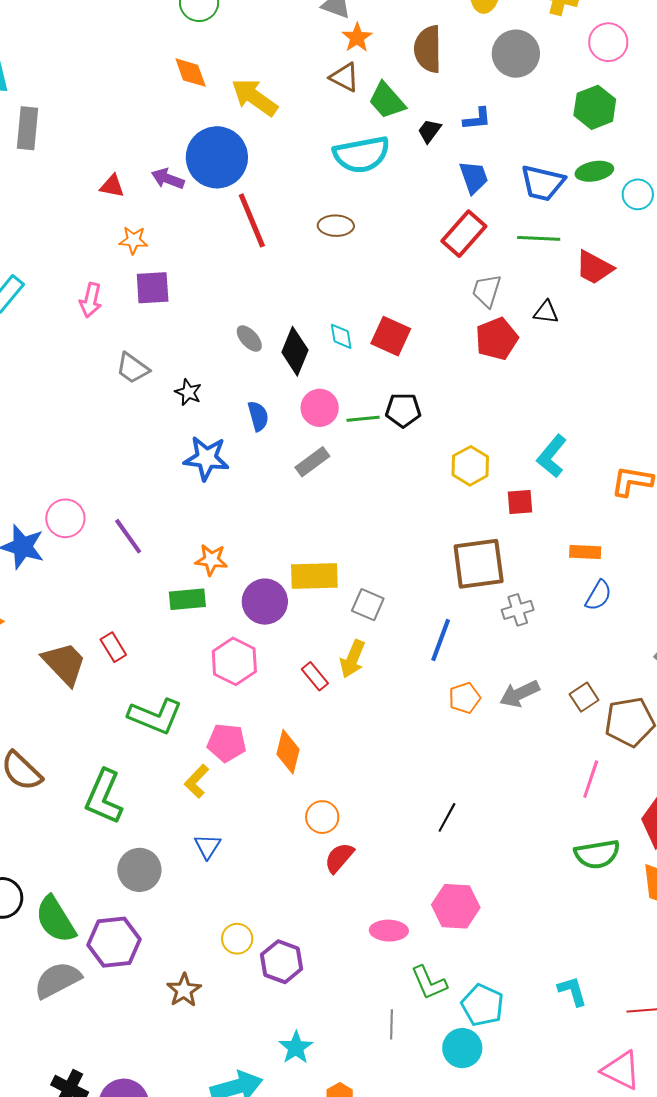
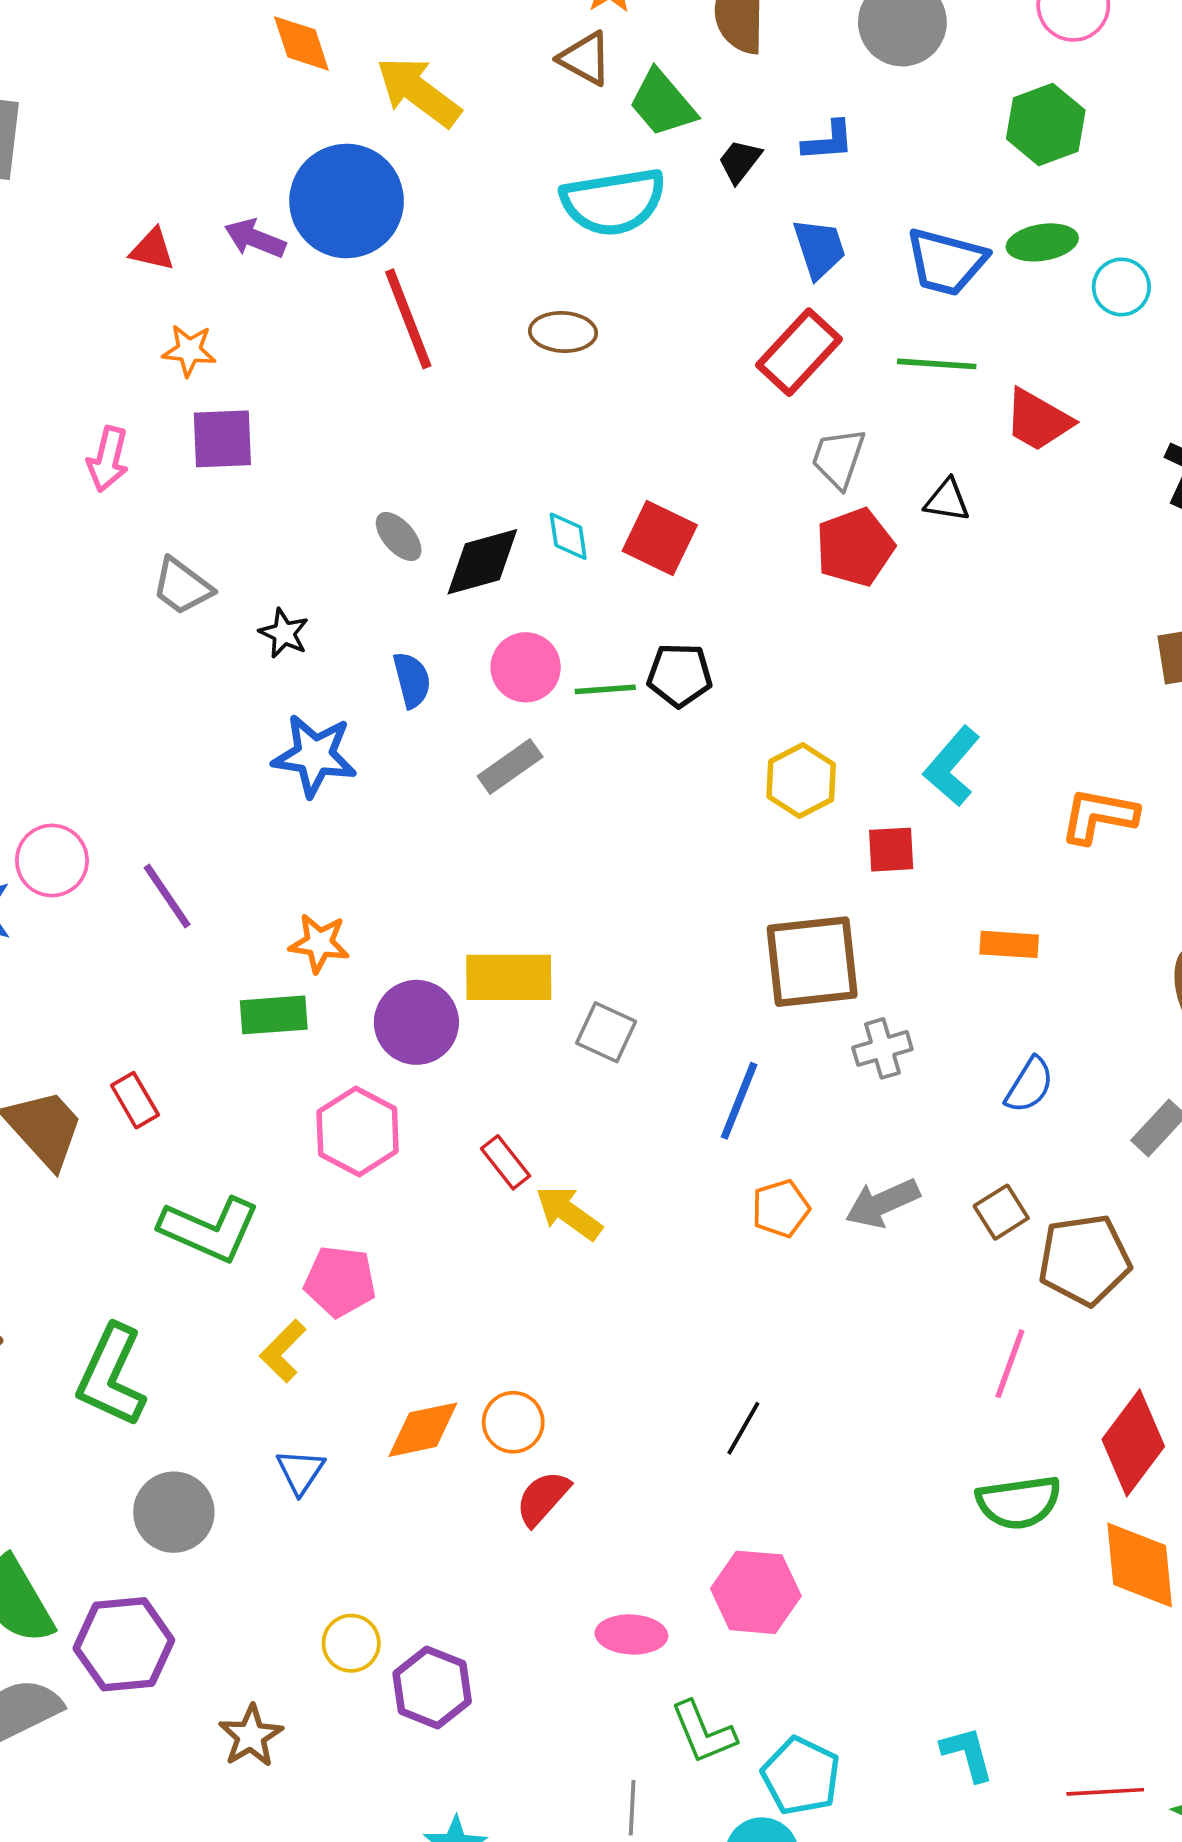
black diamond: (295, 351) -> (482, 562), turned 51
blue semicircle: (598, 595) -> (1029, 1085), moved
yellow arrow: (353, 659) -> (569, 1213), moved, turned 102
orange diamond: (288, 752) -> (423, 1430), moved, turned 63

